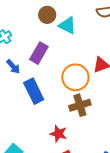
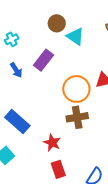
blue rectangle: (34, 91) -> (17, 122), moved, turned -30

